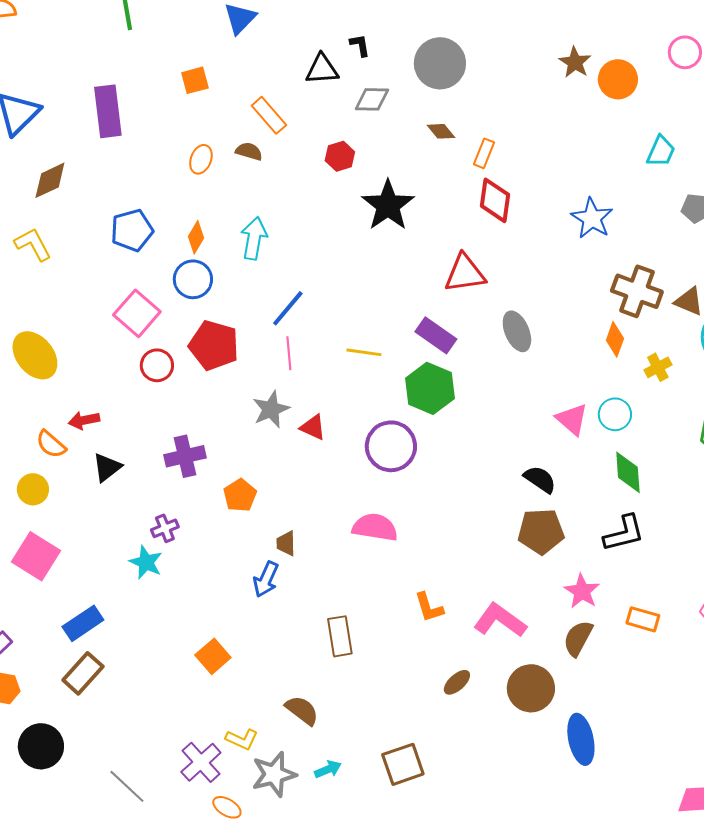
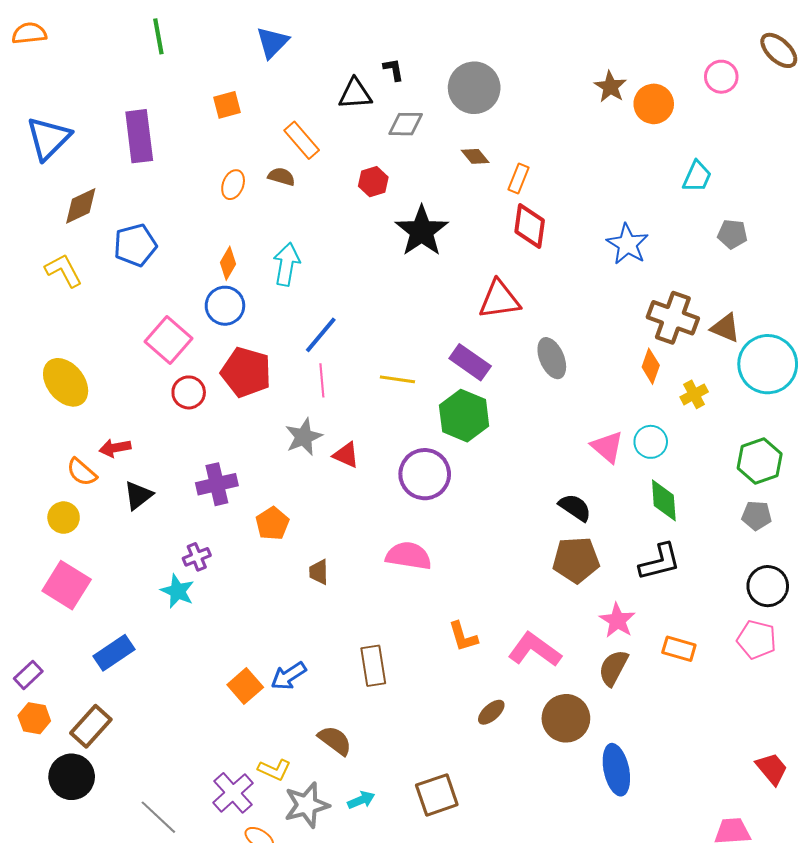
blue pentagon: (132, 230) -> (135, 245), moved
blue arrow: (266, 579) -> (289, 676), moved, turned 33
brown rectangle: (83, 673) -> (91, 726), moved

